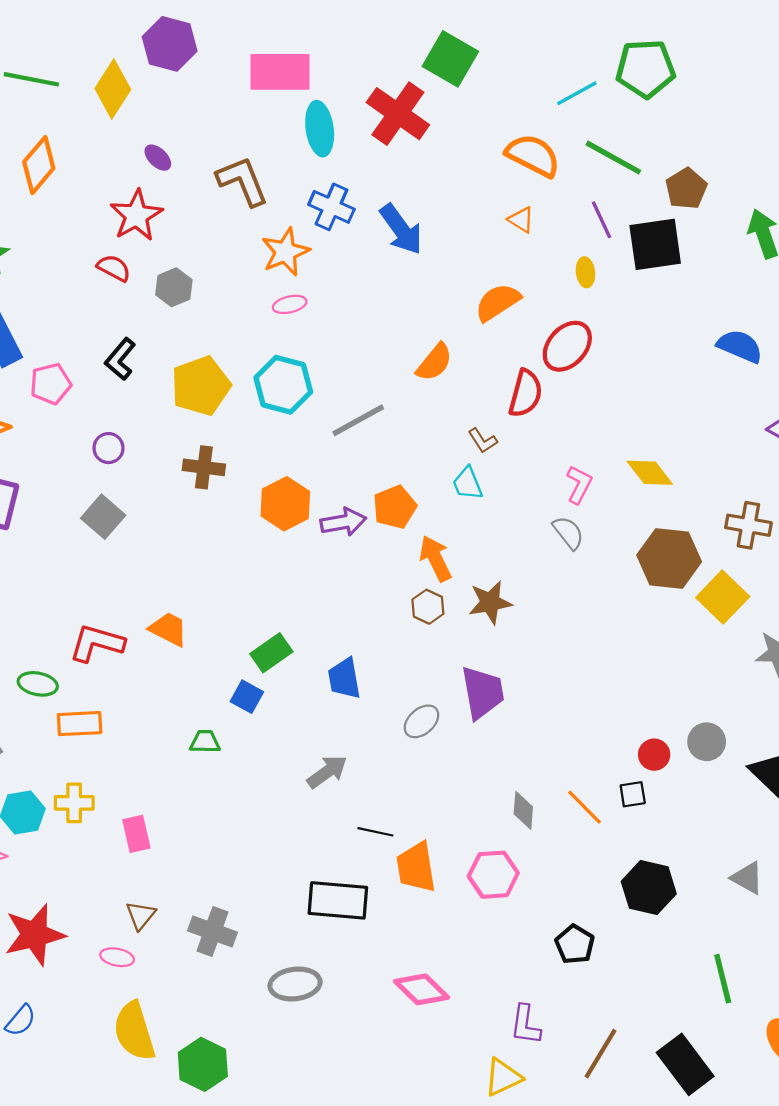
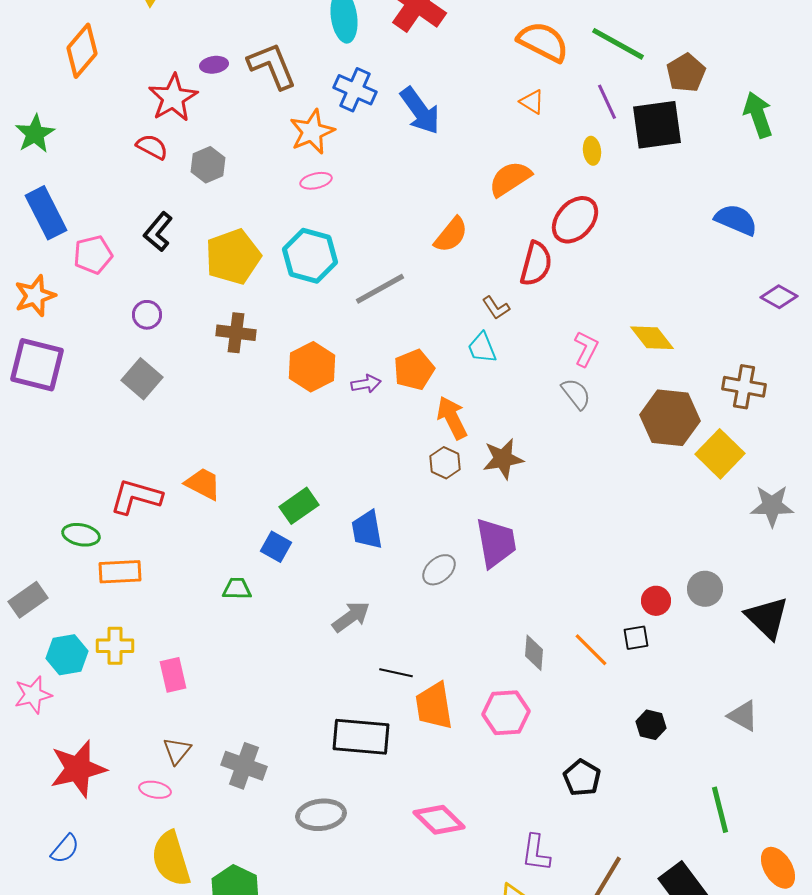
purple ellipse: (158, 158) -> (214, 65), moved, turned -52
purple arrow: (343, 522) -> (366, 384), size x0.7
black hexagon: (649, 888) -> (651, 725), size x0.6

